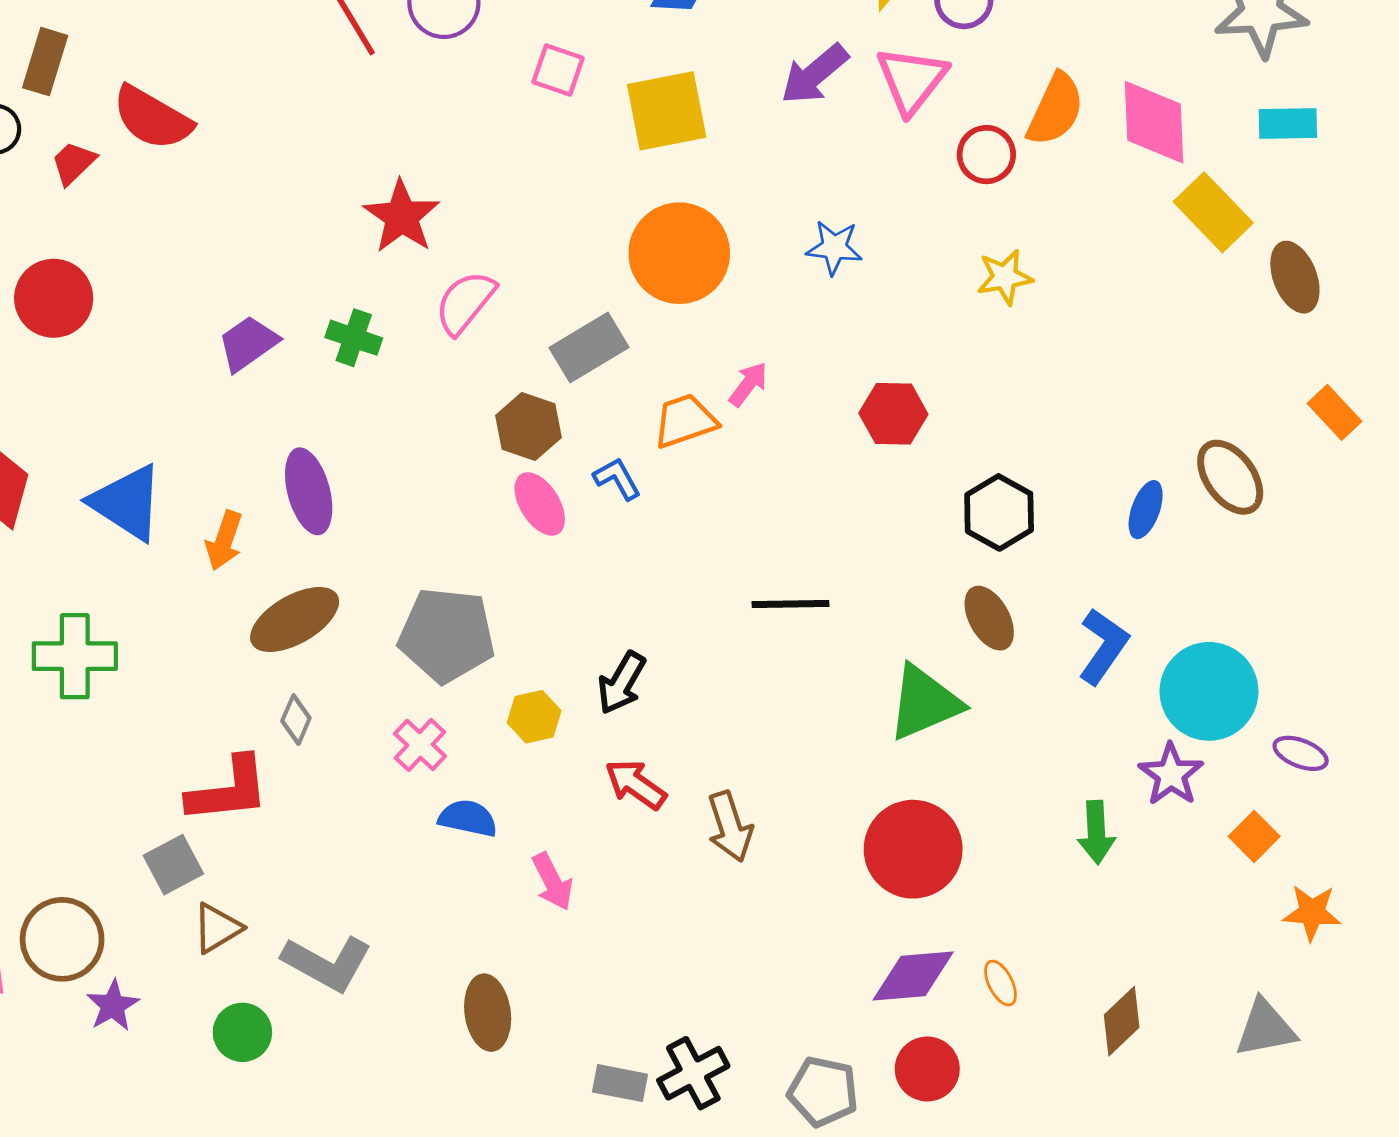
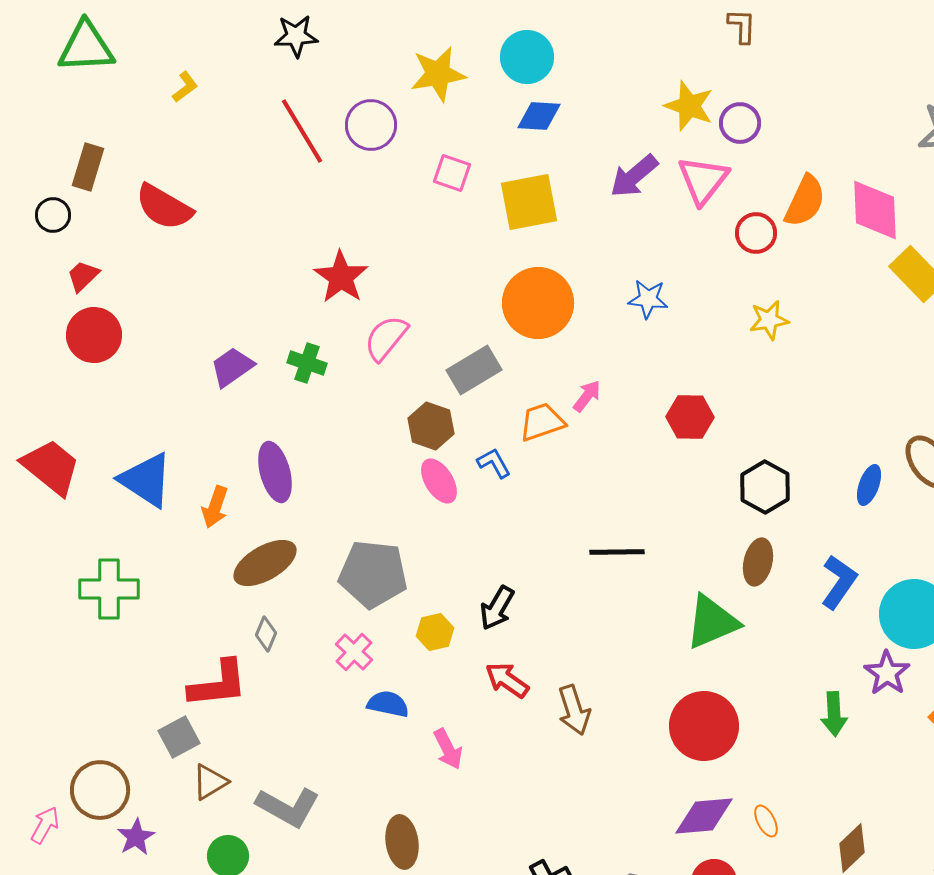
red trapezoid: (73, 163) -> (83, 276), moved
brown ellipse: (989, 618) -> (758, 562), turned 42

